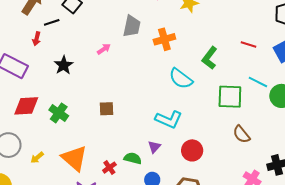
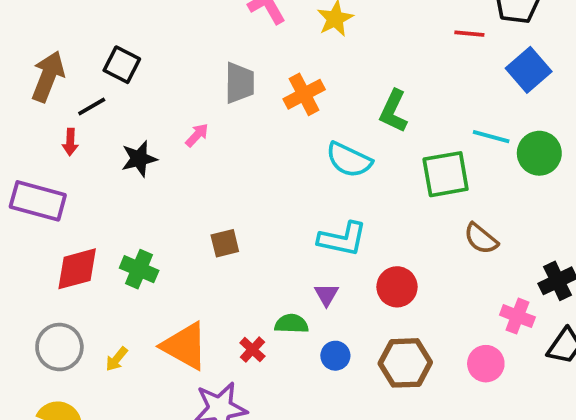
red line: (248, 45) -> (469, 34), moved
black star: (64, 65) -> (139, 159), moved, turned 30

